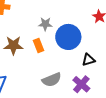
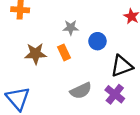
blue circle: (68, 37) -> (97, 41), size x0.6
black triangle: (88, 60) -> (122, 66), size x1.5

